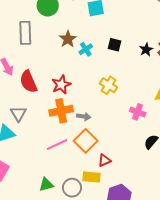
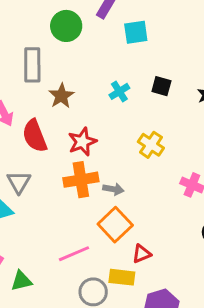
brown star: (68, 39) -> (61, 96), moved
pink line: (57, 145) -> (74, 254), moved
green triangle: (46, 185) -> (21, 281), moved

